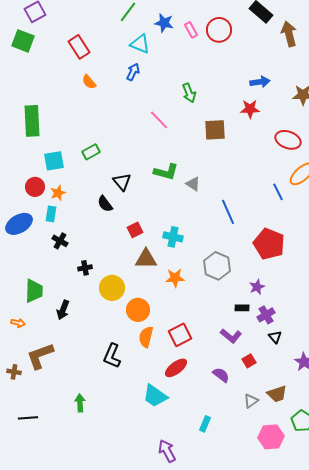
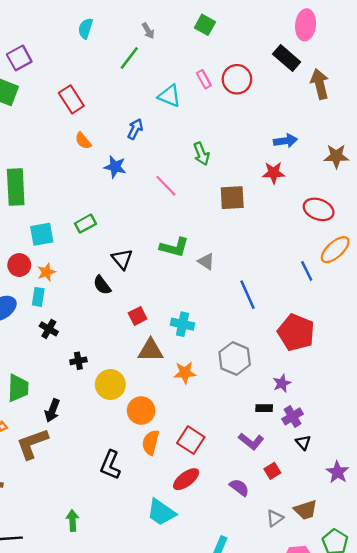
blue star: (164, 23) -> (115, 167), moved
cyan triangle: (140, 44) -> (169, 96), moved
red square: (180, 335) -> (191, 440), turned -30
brown L-shape: (40, 356) -> (32, 444), moved

